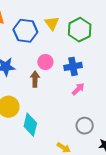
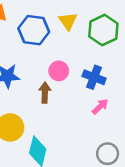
blue cross: (73, 66) -> (94, 77), turned 30

